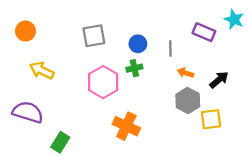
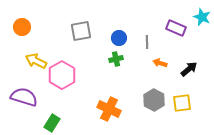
pink hexagon: (103, 82) -> (62, 75), moved
gray hexagon: (188, 101) -> (154, 100), moved

